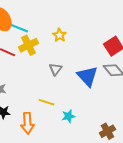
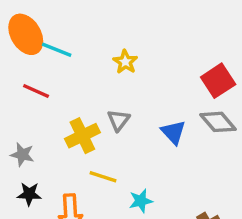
yellow cross: (28, 45) -> (82, 136), moved
blue triangle: (87, 76) -> (173, 132), size x0.7

